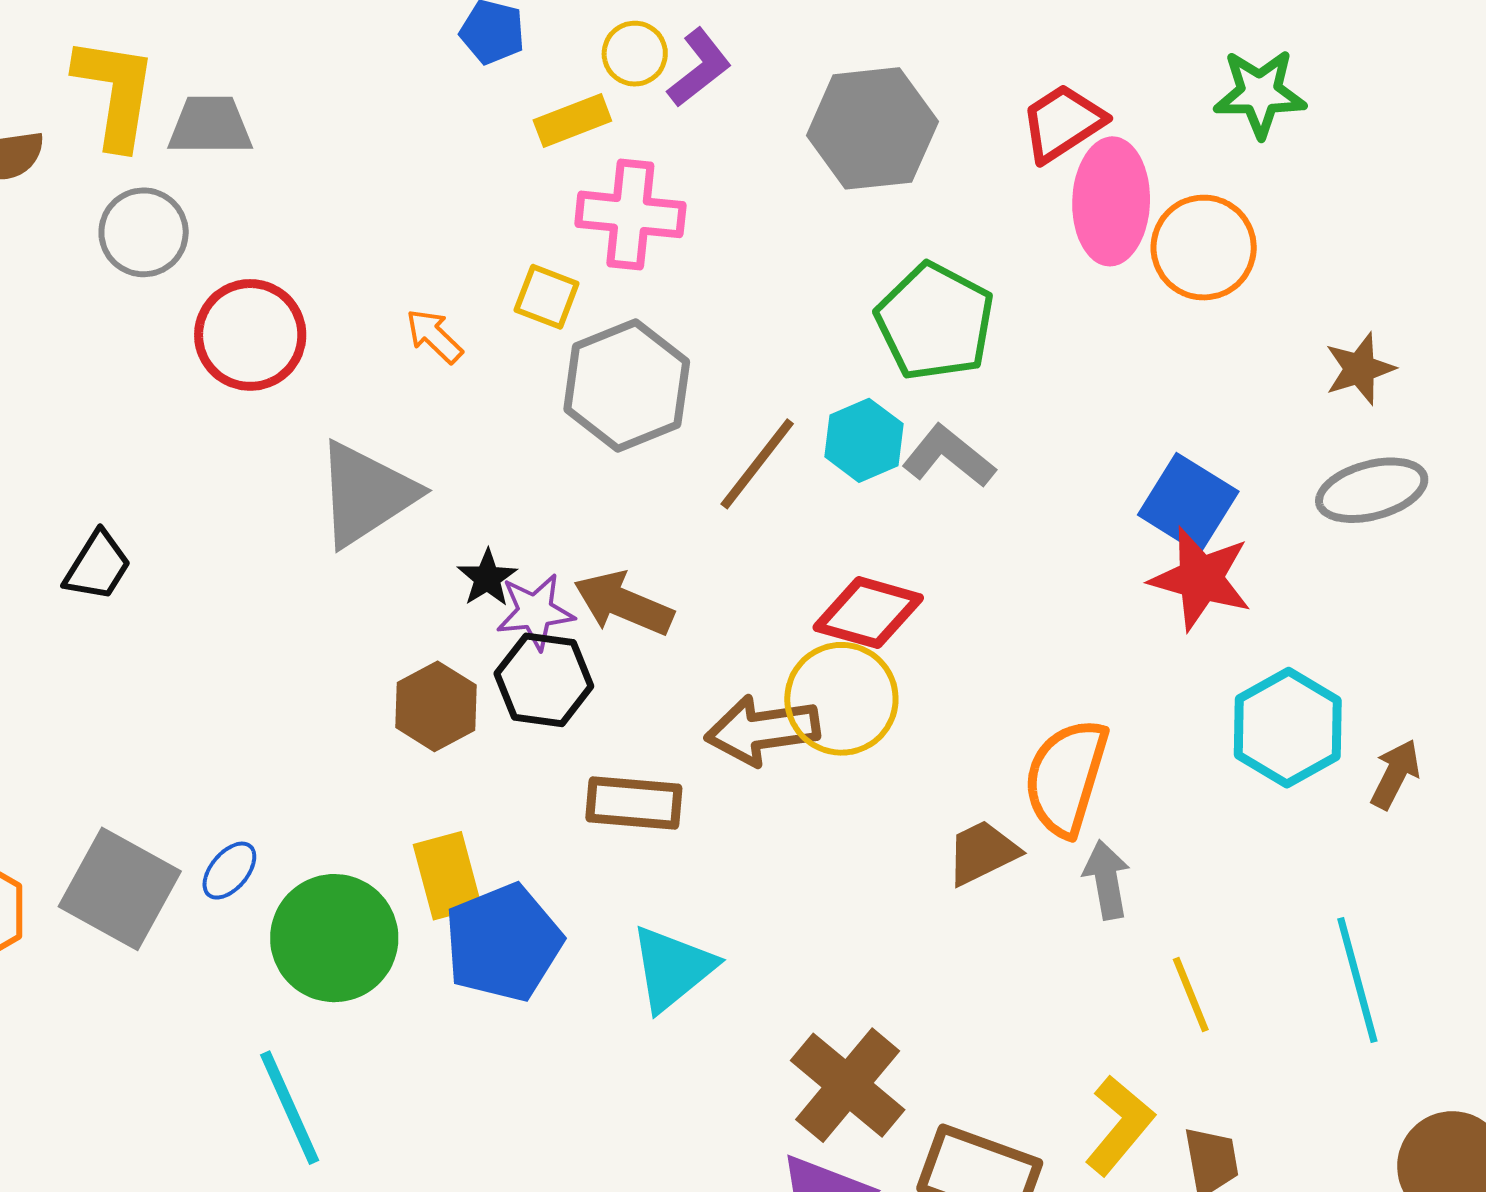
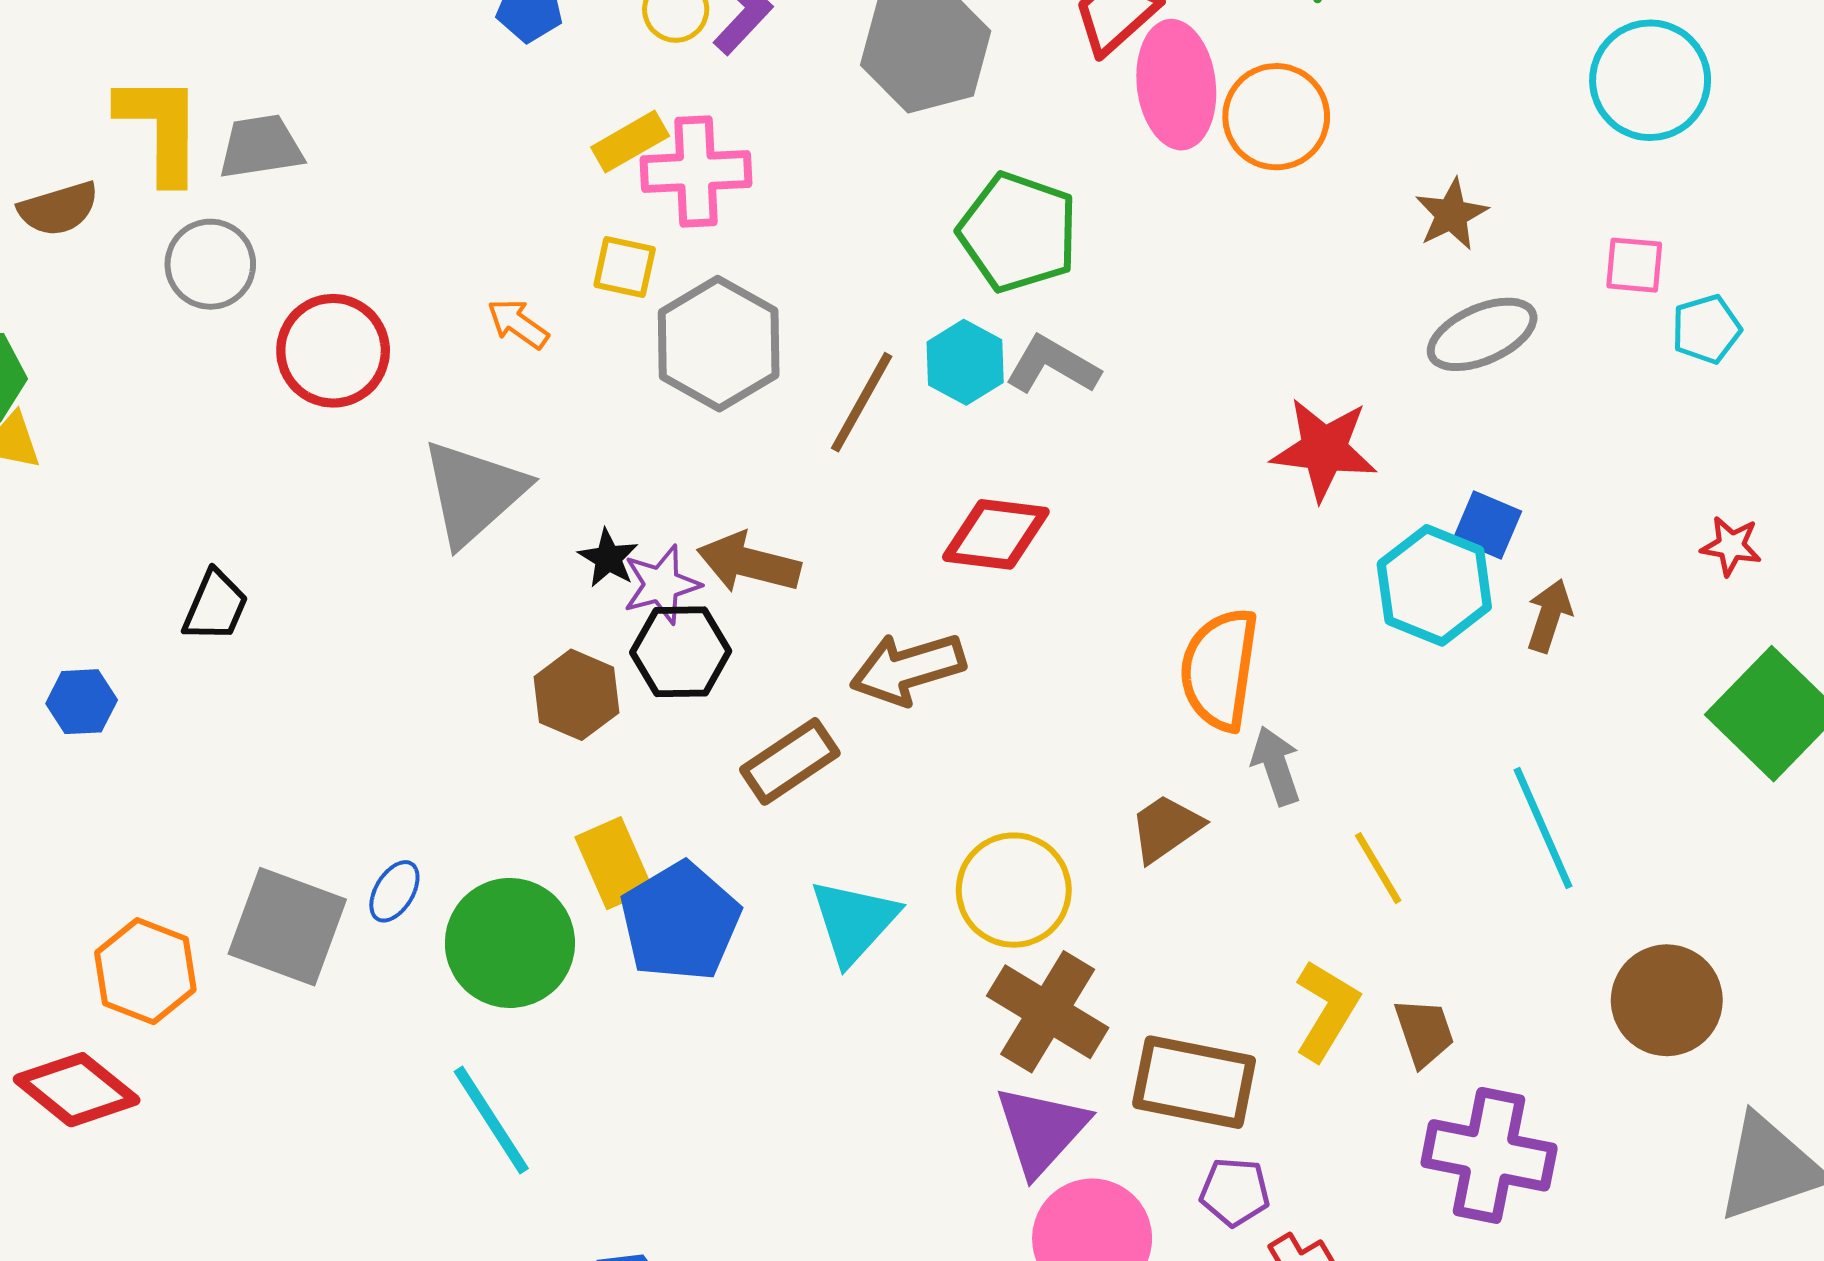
yellow rectangle: (572, 121) -> (630, 142), moved
blue square: (1188, 503) -> (1487, 525), moved, size x0.7
yellow circle: (841, 699) -> (1014, 890), moved
brown rectangle: (634, 803) -> (790, 761), turned -30
brown trapezoid: (982, 853) -> (1166, 828), moved

